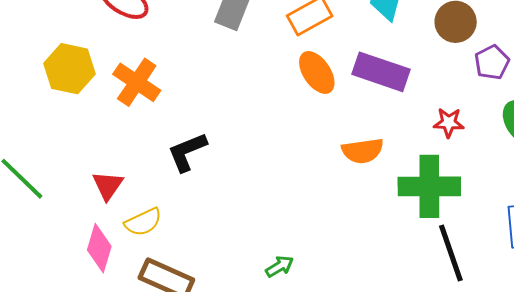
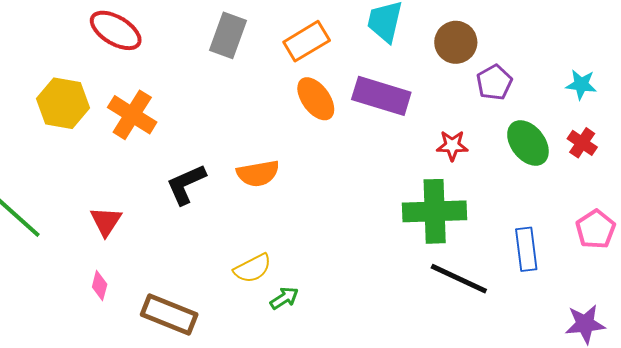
orange semicircle: (363, 151) -> (258, 173), moved
yellow semicircle: (143, 222) -> (253, 268), moved
pink diamond: (99, 248) -> (100, 286), size x0.6
black line: (451, 253) -> (459, 279), turned -44

